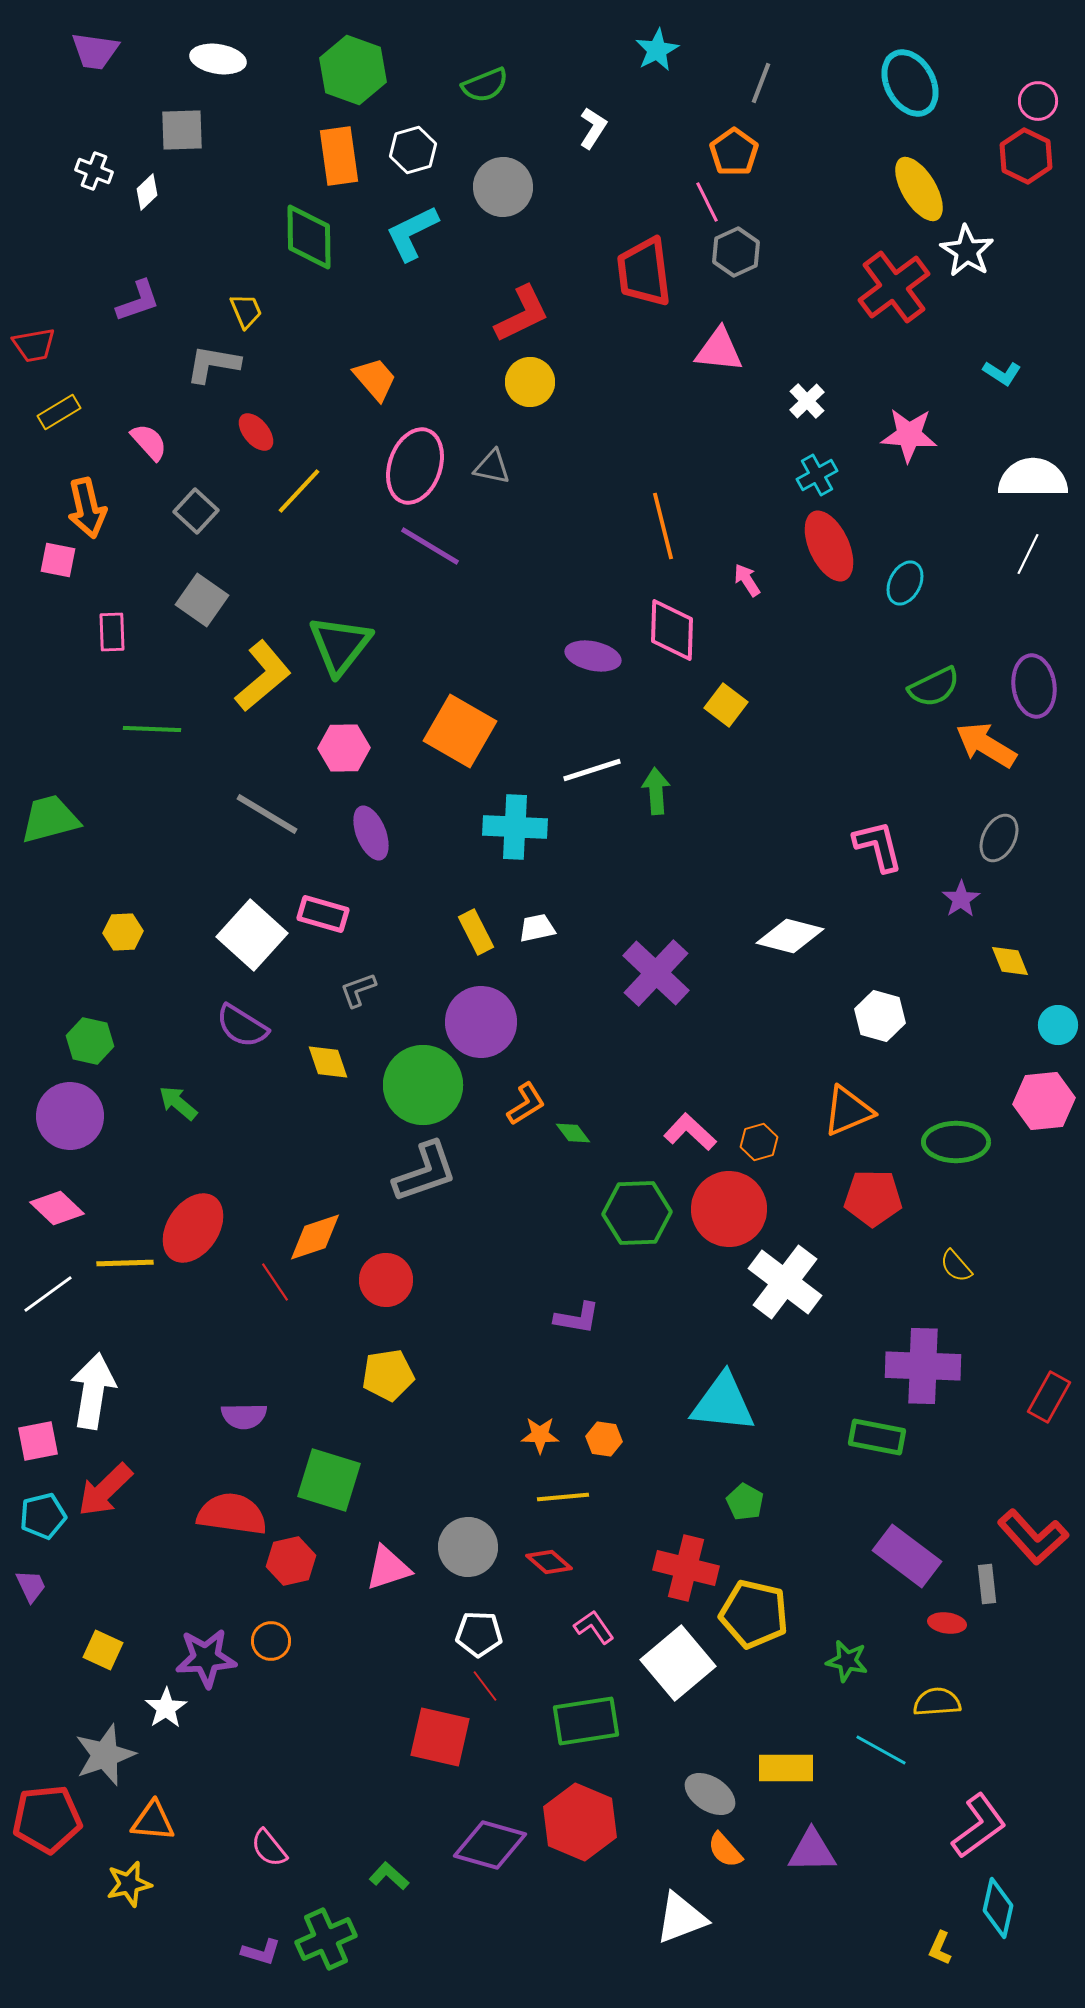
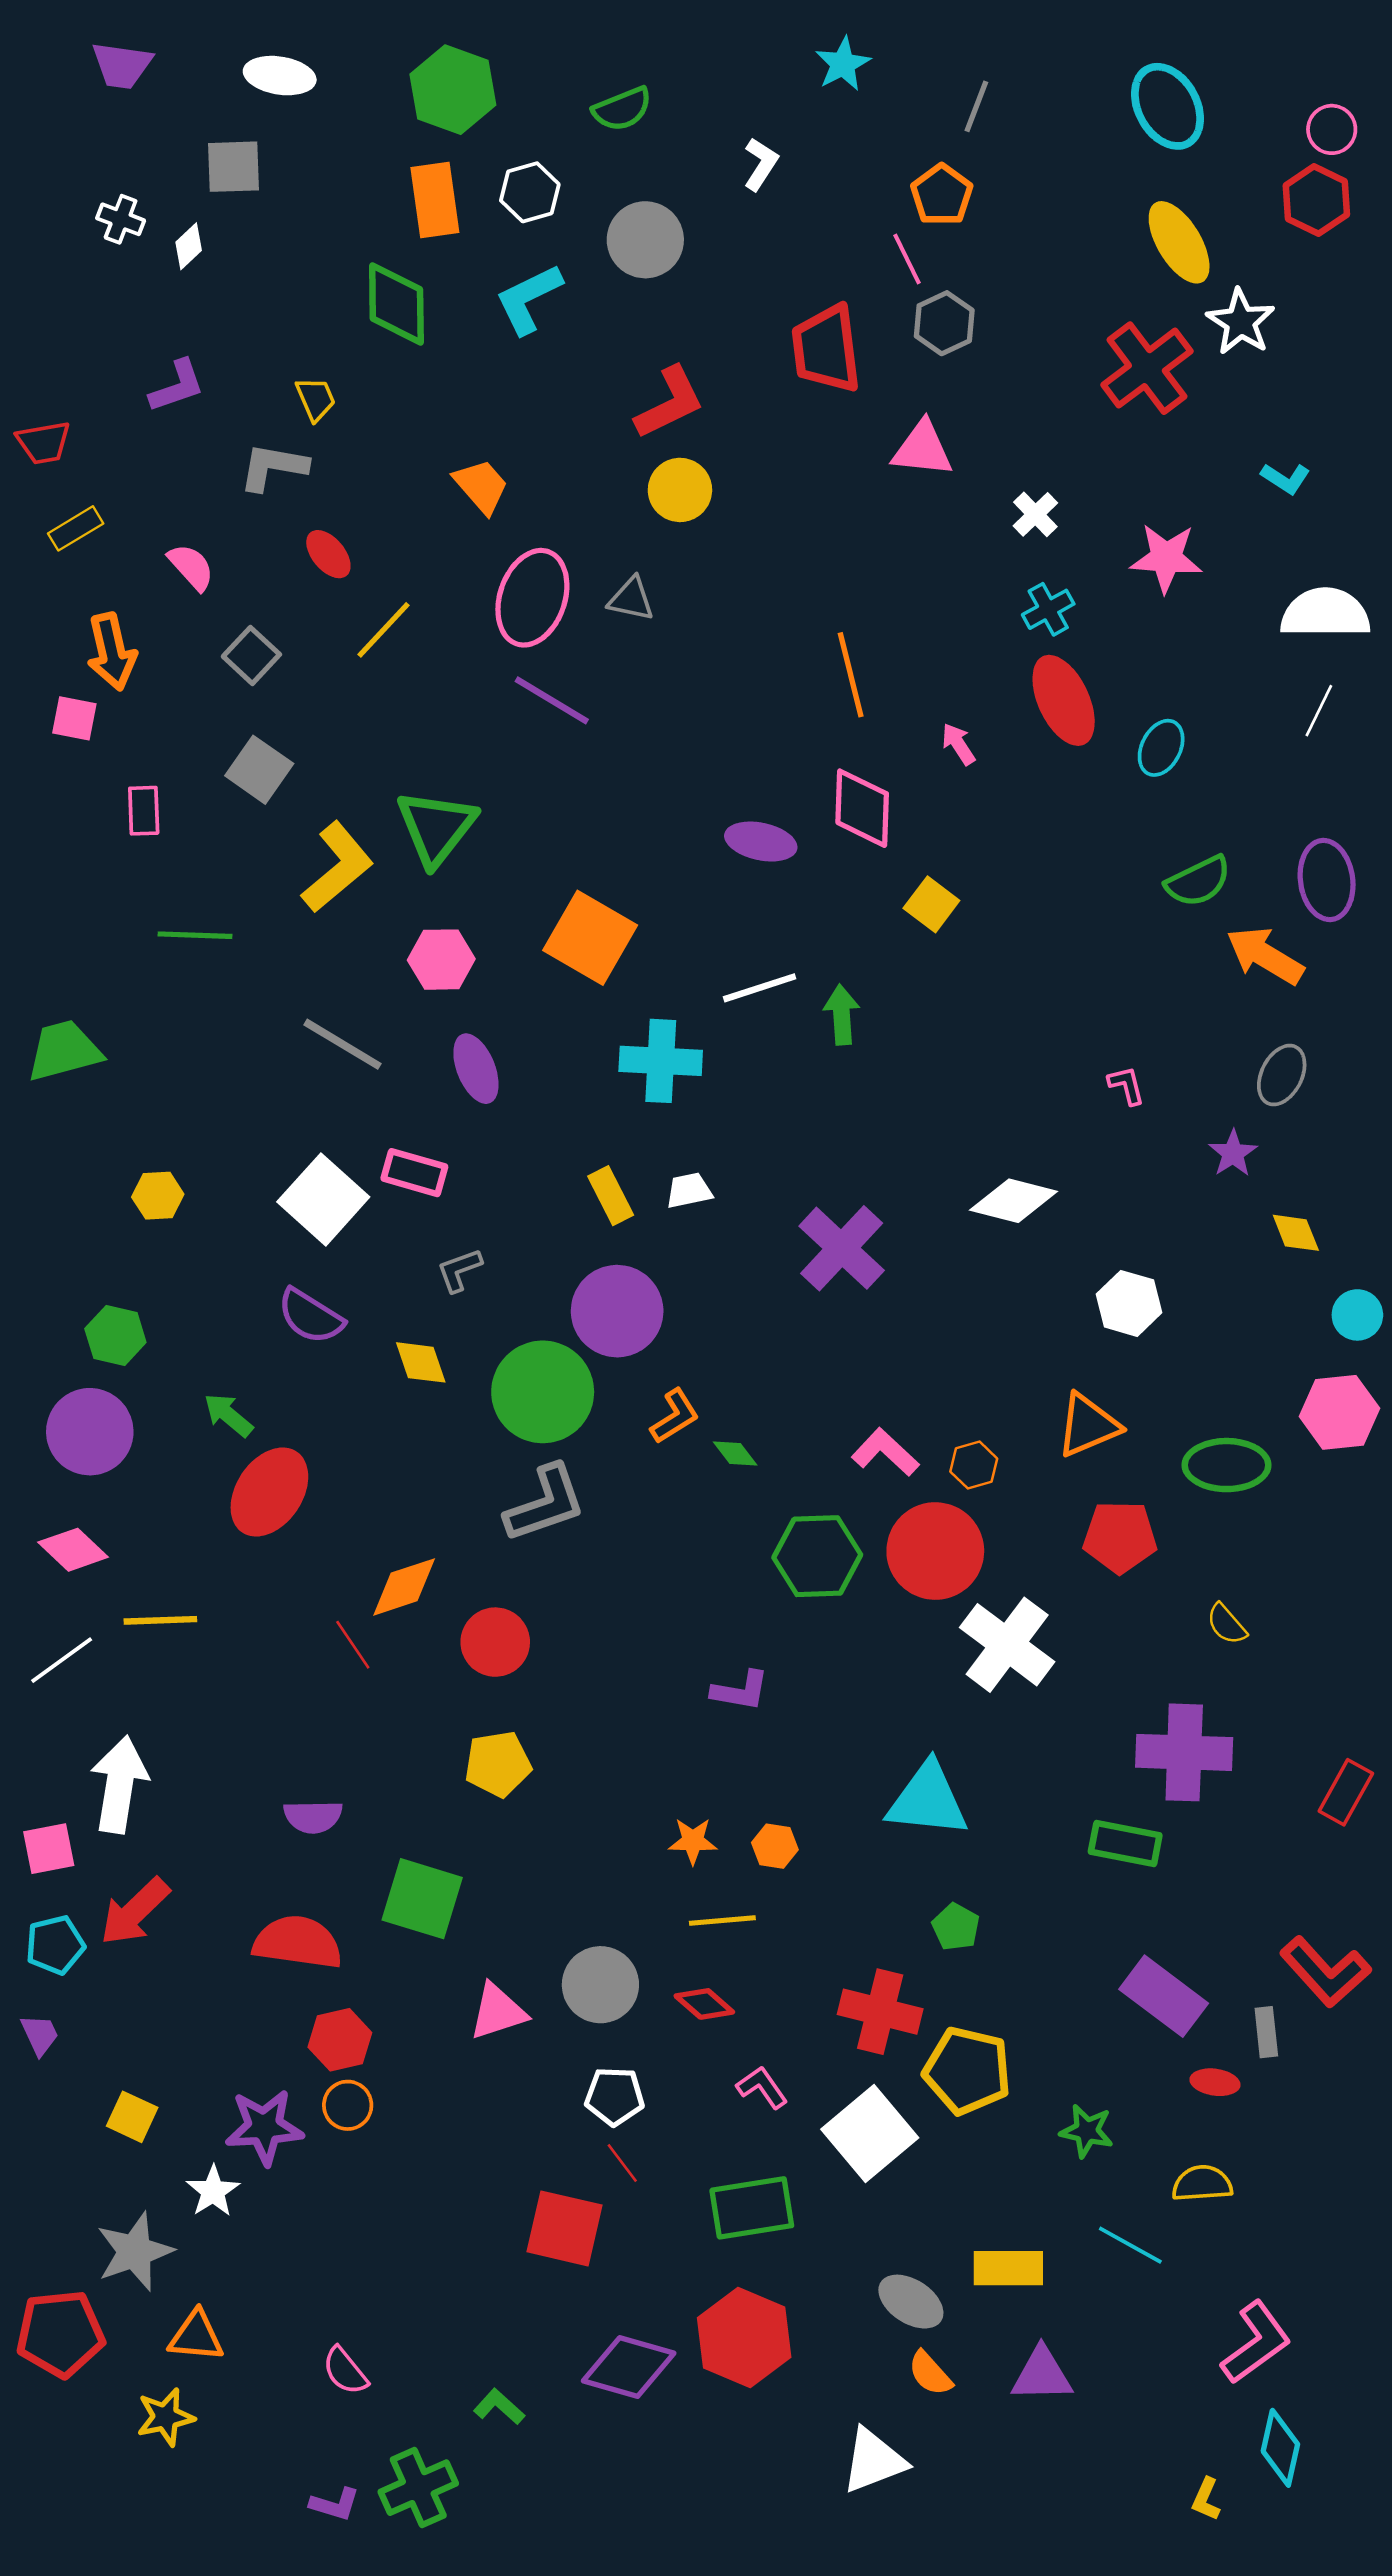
pink L-shape: (878, 846) -> (1126, 1085), size x0.6
red ellipse: (193, 1228) -> (269, 1492), moved
red hexagon: (291, 1561) -> (340, 2040), moved

